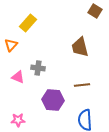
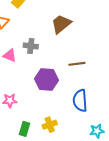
brown trapezoid: (80, 47) -> (61, 24), moved, turned 65

